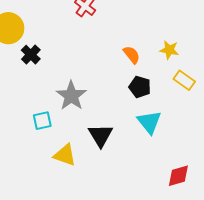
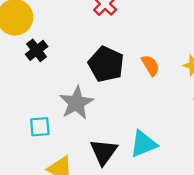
black pentagon: (140, 87) -> (106, 64), moved, size x1.4
cyan triangle: (149, 122) -> (143, 144), moved, turned 40

